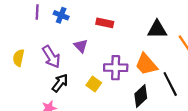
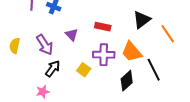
red rectangle: (105, 23) -> (103, 27), moved
black triangle: (157, 29) -> (142, 20), turned -36

